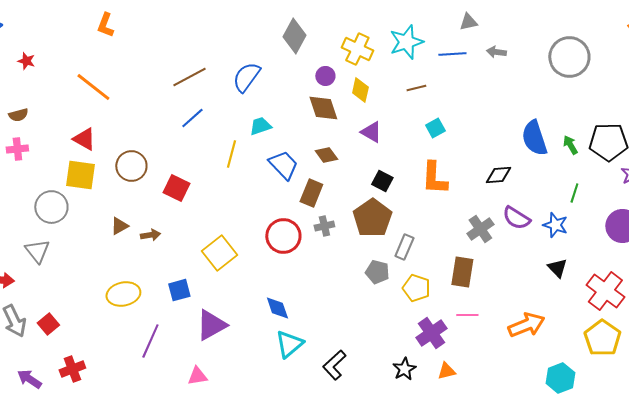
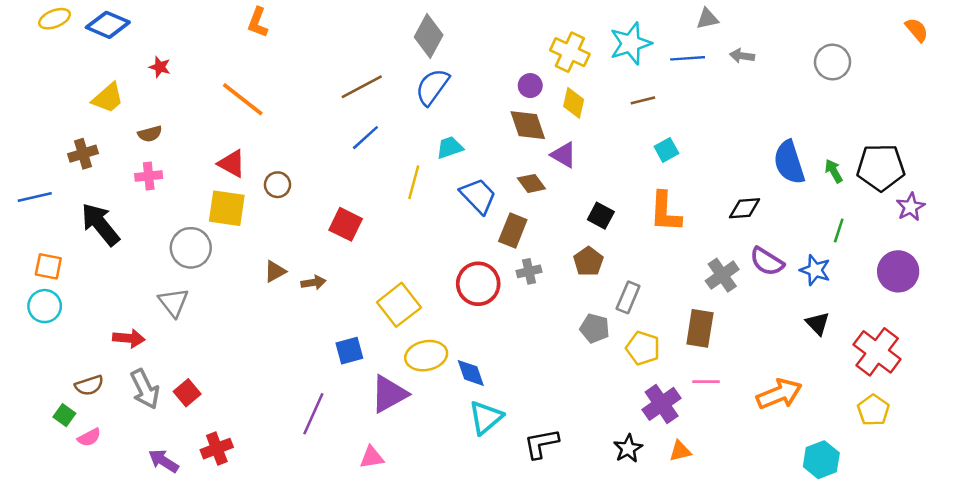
gray diamond: (294, 36) -> (429, 36), moved
gray circle: (569, 57) -> (832, 62), size x0.7
purple triangle: (371, 132) -> (564, 155), moved
brown circle: (131, 166) -> (277, 185), moved, size x0.7
brown pentagon: (372, 218) -> (588, 261), size x0.6
yellow ellipse: (123, 294) -> (426, 356), moved
yellow pentagon: (602, 338) -> (873, 410), size x0.7
black L-shape: (334, 365) -> (541, 444), turned 32

